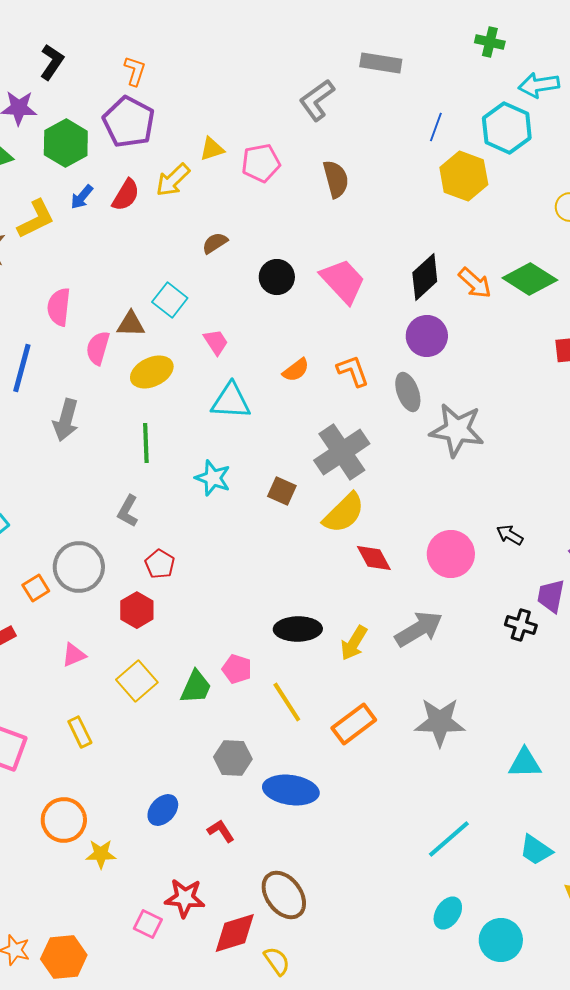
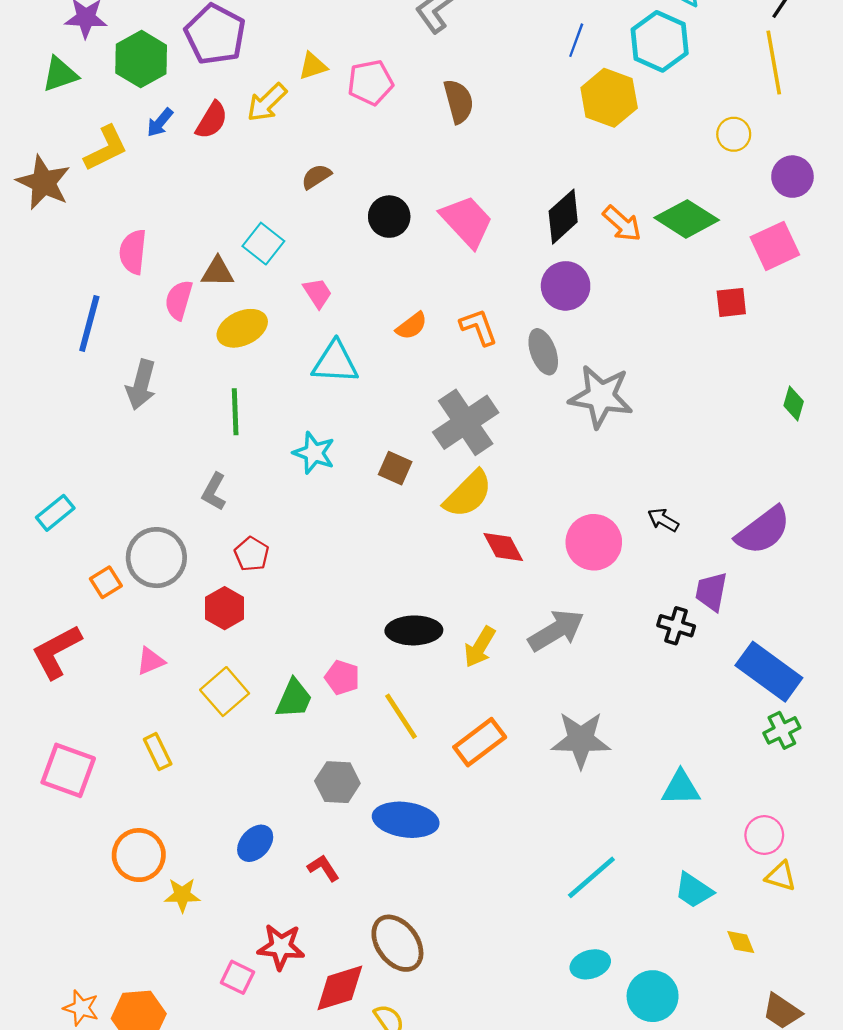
cyan ellipse: (448, 913) -> (590, 964), turned 40

